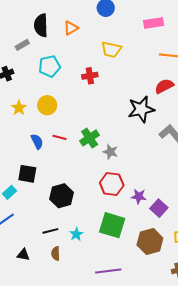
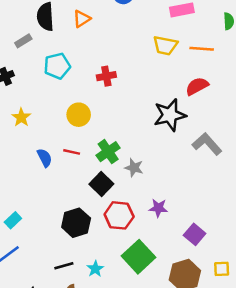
yellow trapezoid: (111, 49) -> (165, 45), moved
yellow circle: (47, 105) -> (79, 115), moved
black square: (27, 174) -> (101, 184), moved, turned 36
red hexagon: (112, 184) -> (119, 215), moved
purple star: (139, 196) -> (158, 208), moved
green square: (112, 225) -> (139, 257), turned 32

